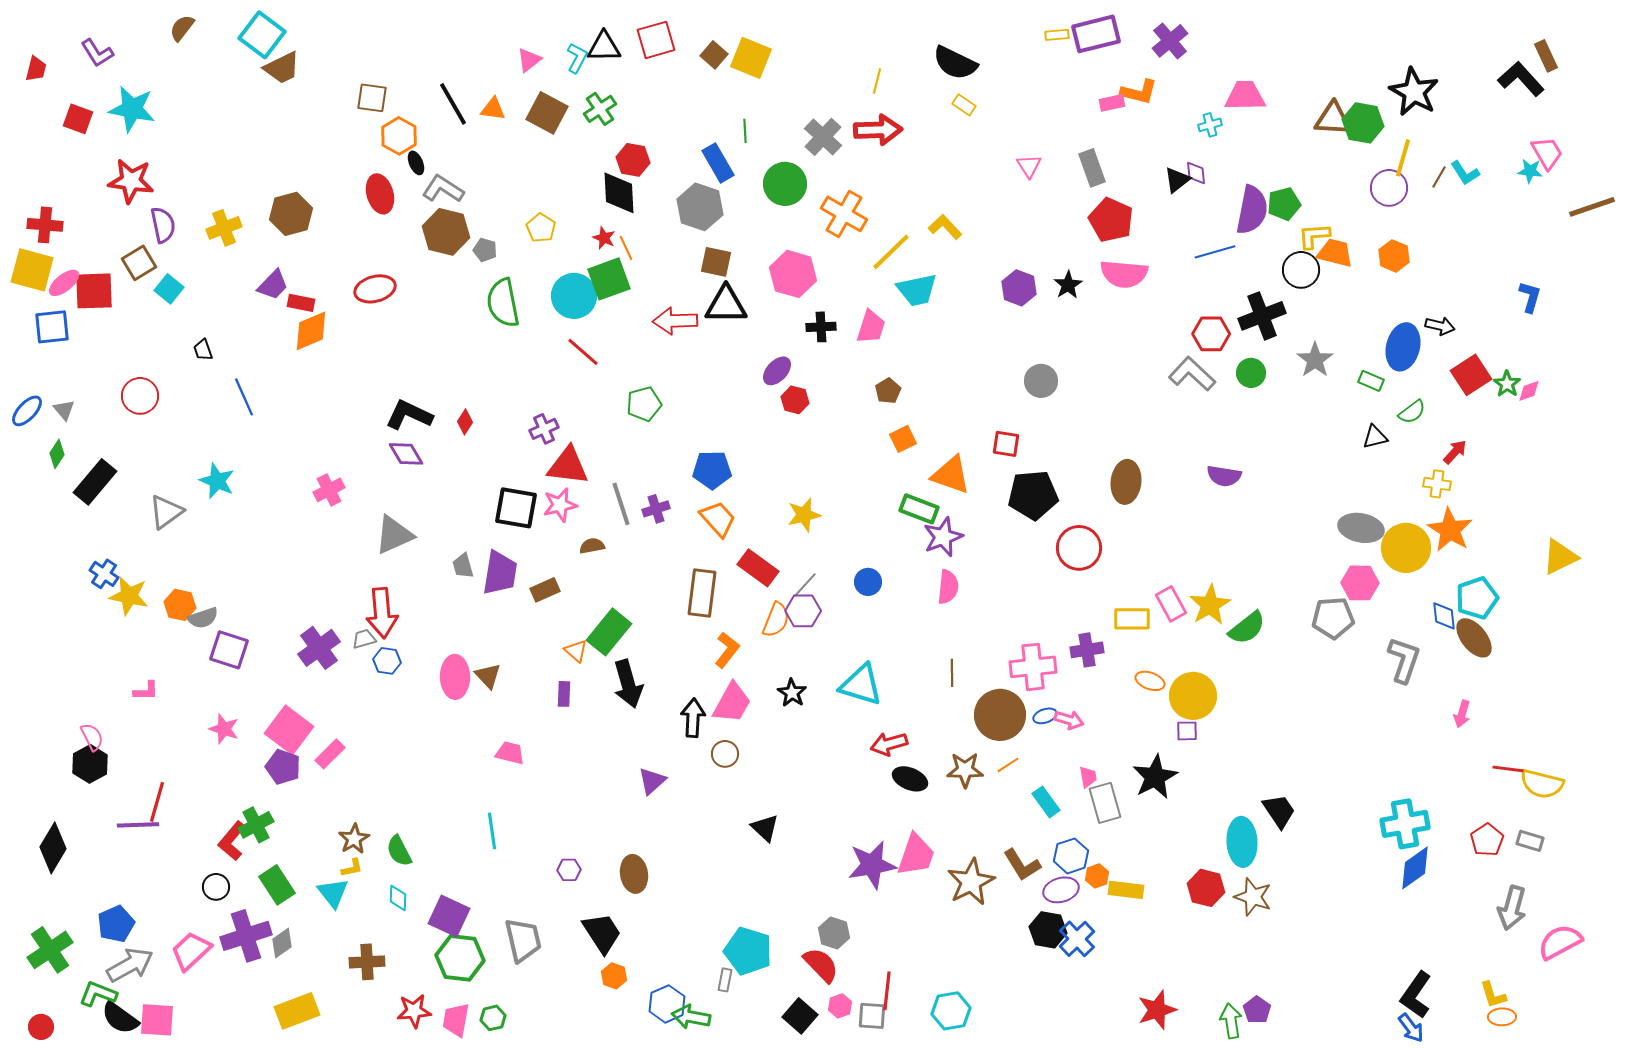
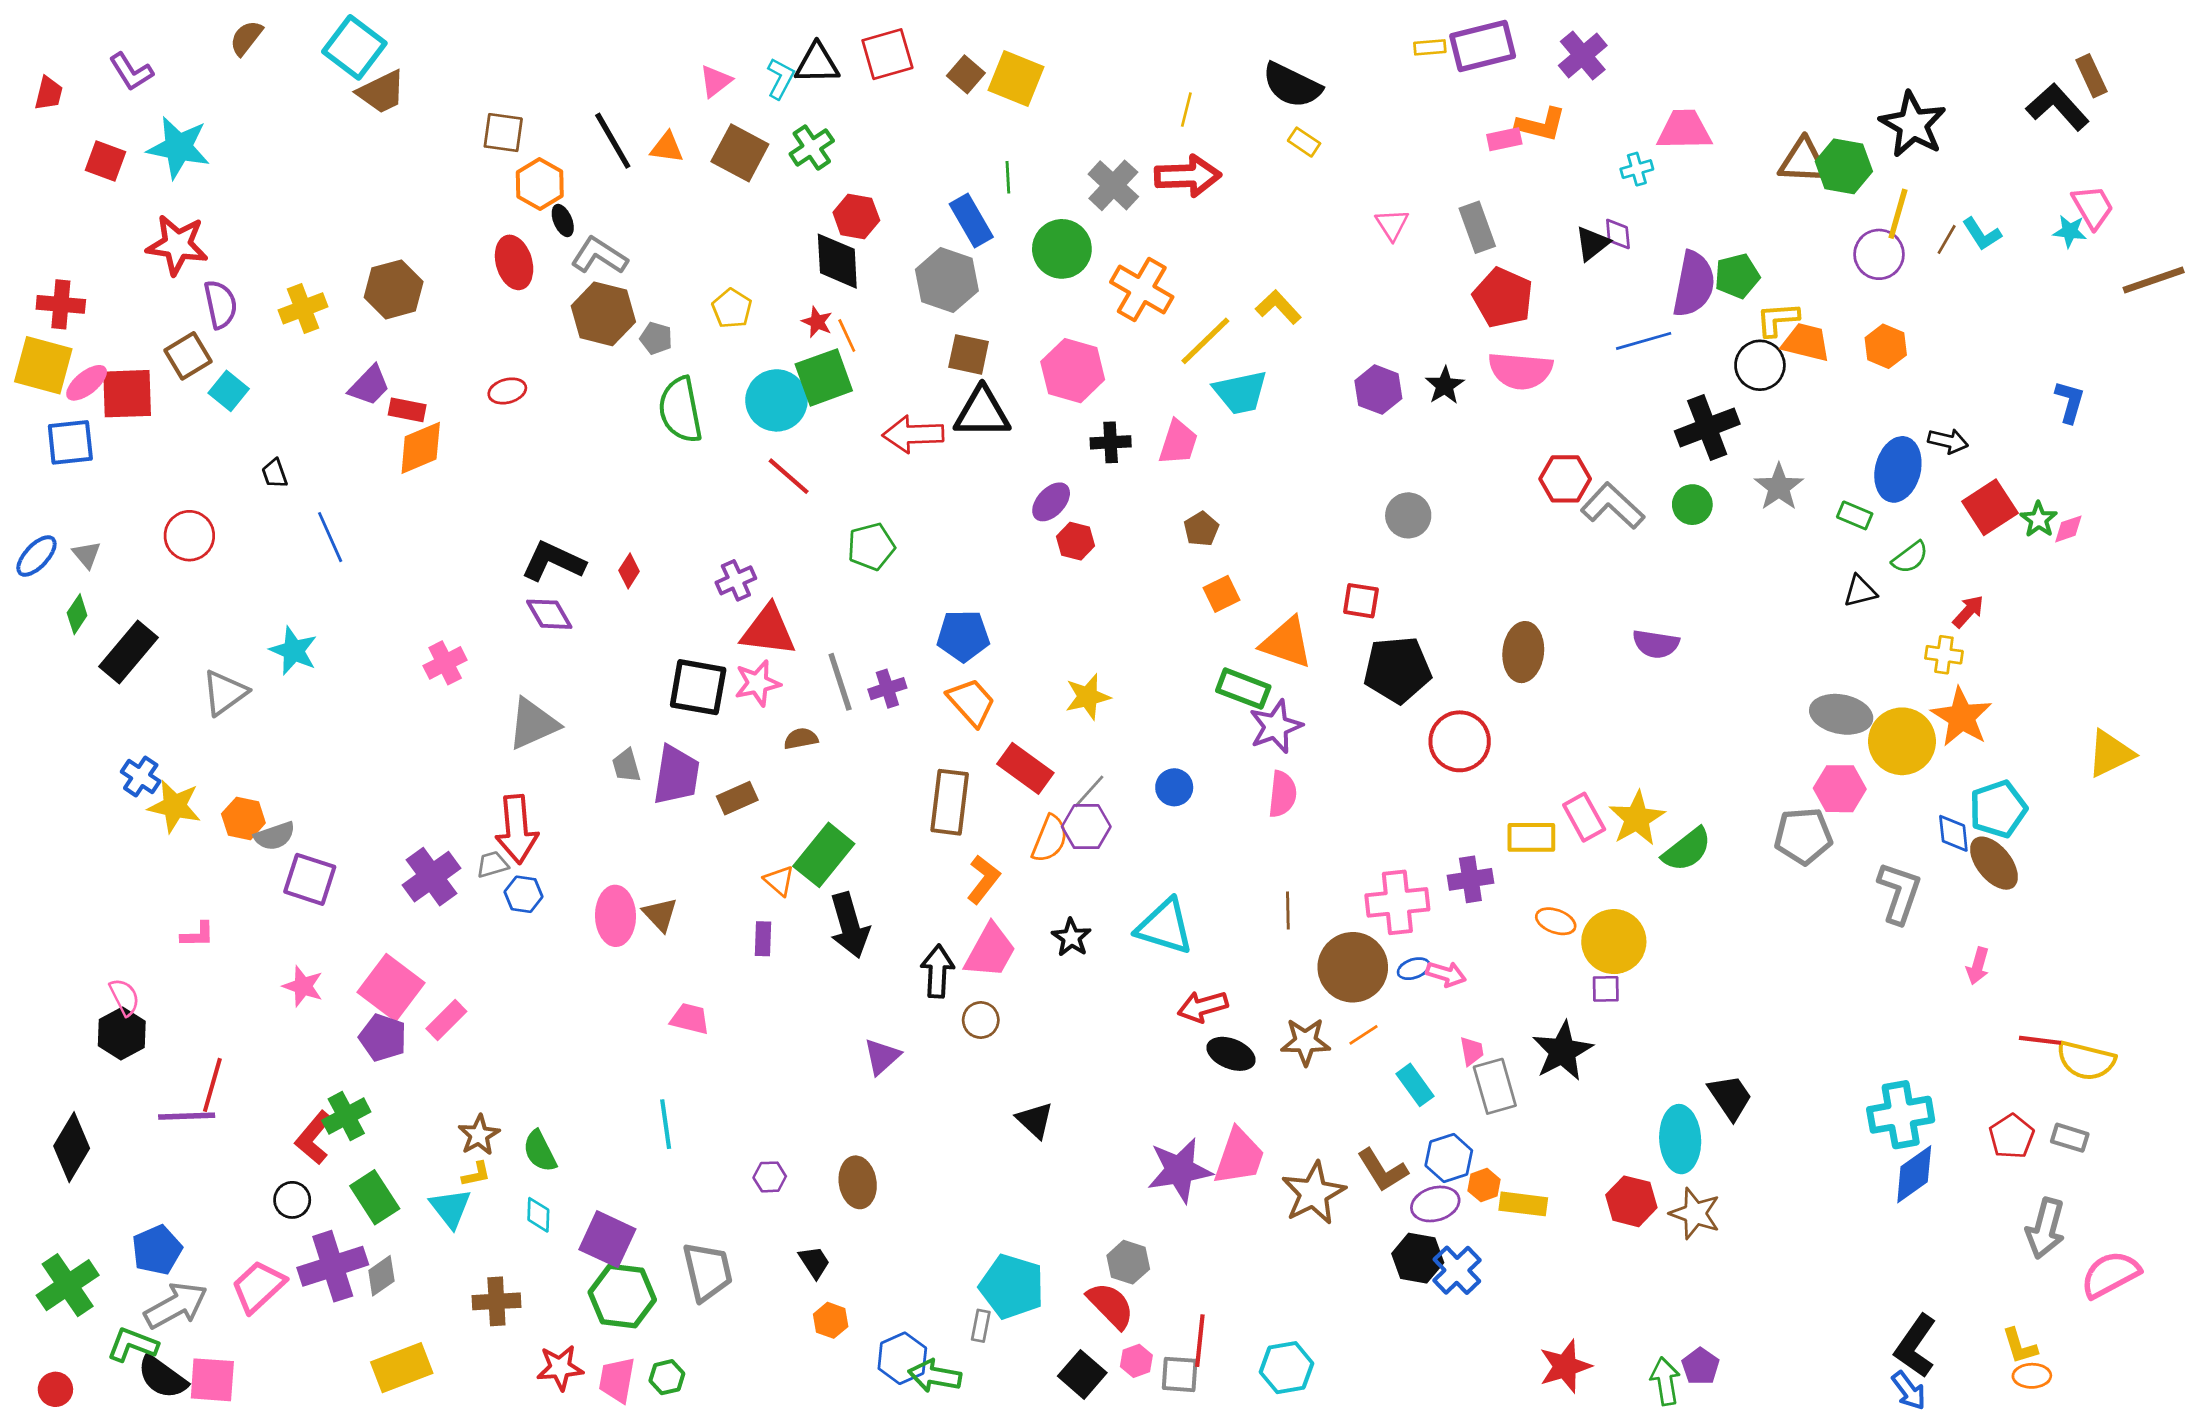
red ellipse: (375, 289) -> (507, 391), size x0.7
red hexagon: (1211, 334) -> (1565, 479), moved
black trapezoid: (602, 933) -> (814, 1262), size x0.6

